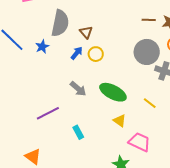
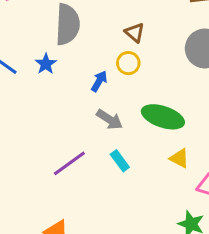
brown triangle: (86, 32) -> (135, 33), moved
blue arrow: (77, 53) -> (99, 81), moved
cyan rectangle: (78, 132) -> (120, 161), moved

